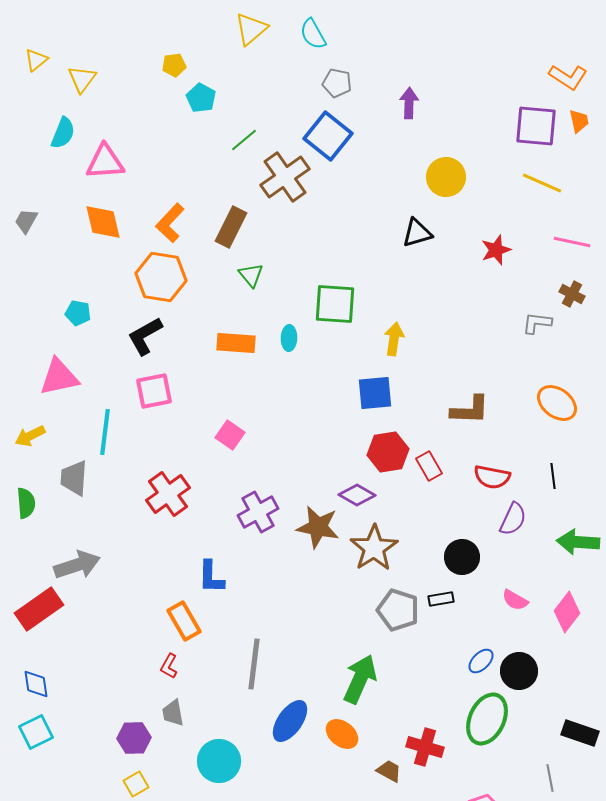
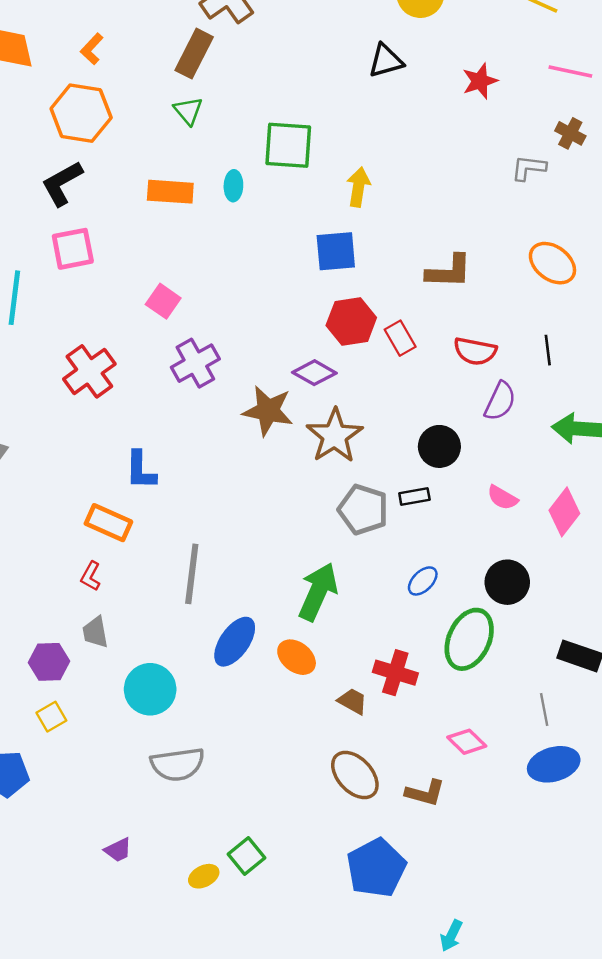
orange L-shape: (170, 223) -> (92, 49), size x0.7
brown rectangle: (231, 227) -> (194, 54), moved
purple cross: (258, 512) -> (195, 363), moved
orange rectangle: (184, 621) -> (108, 523), turned -36
blue ellipse: (481, 661) -> (423, 581), moved

